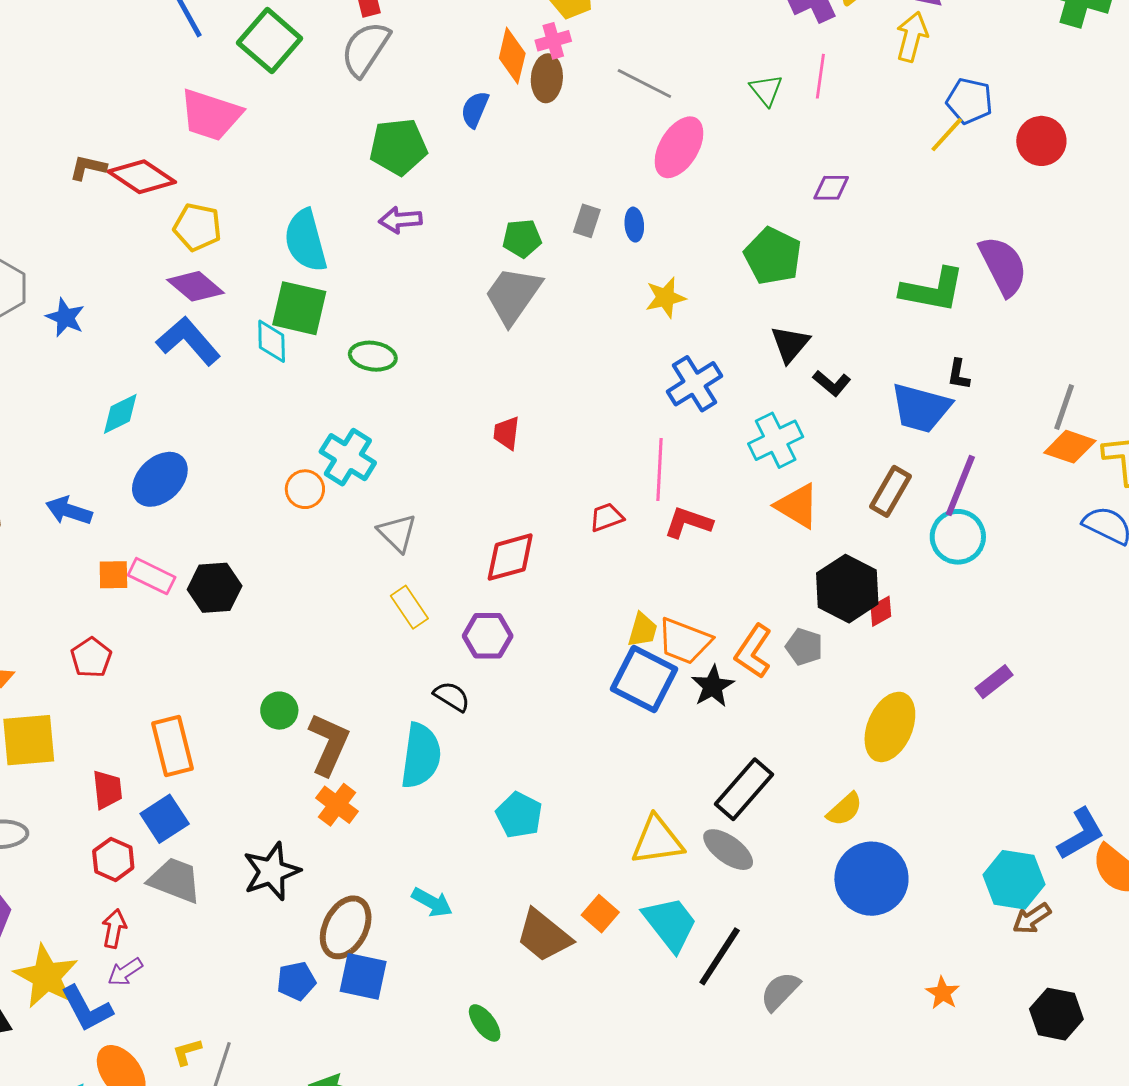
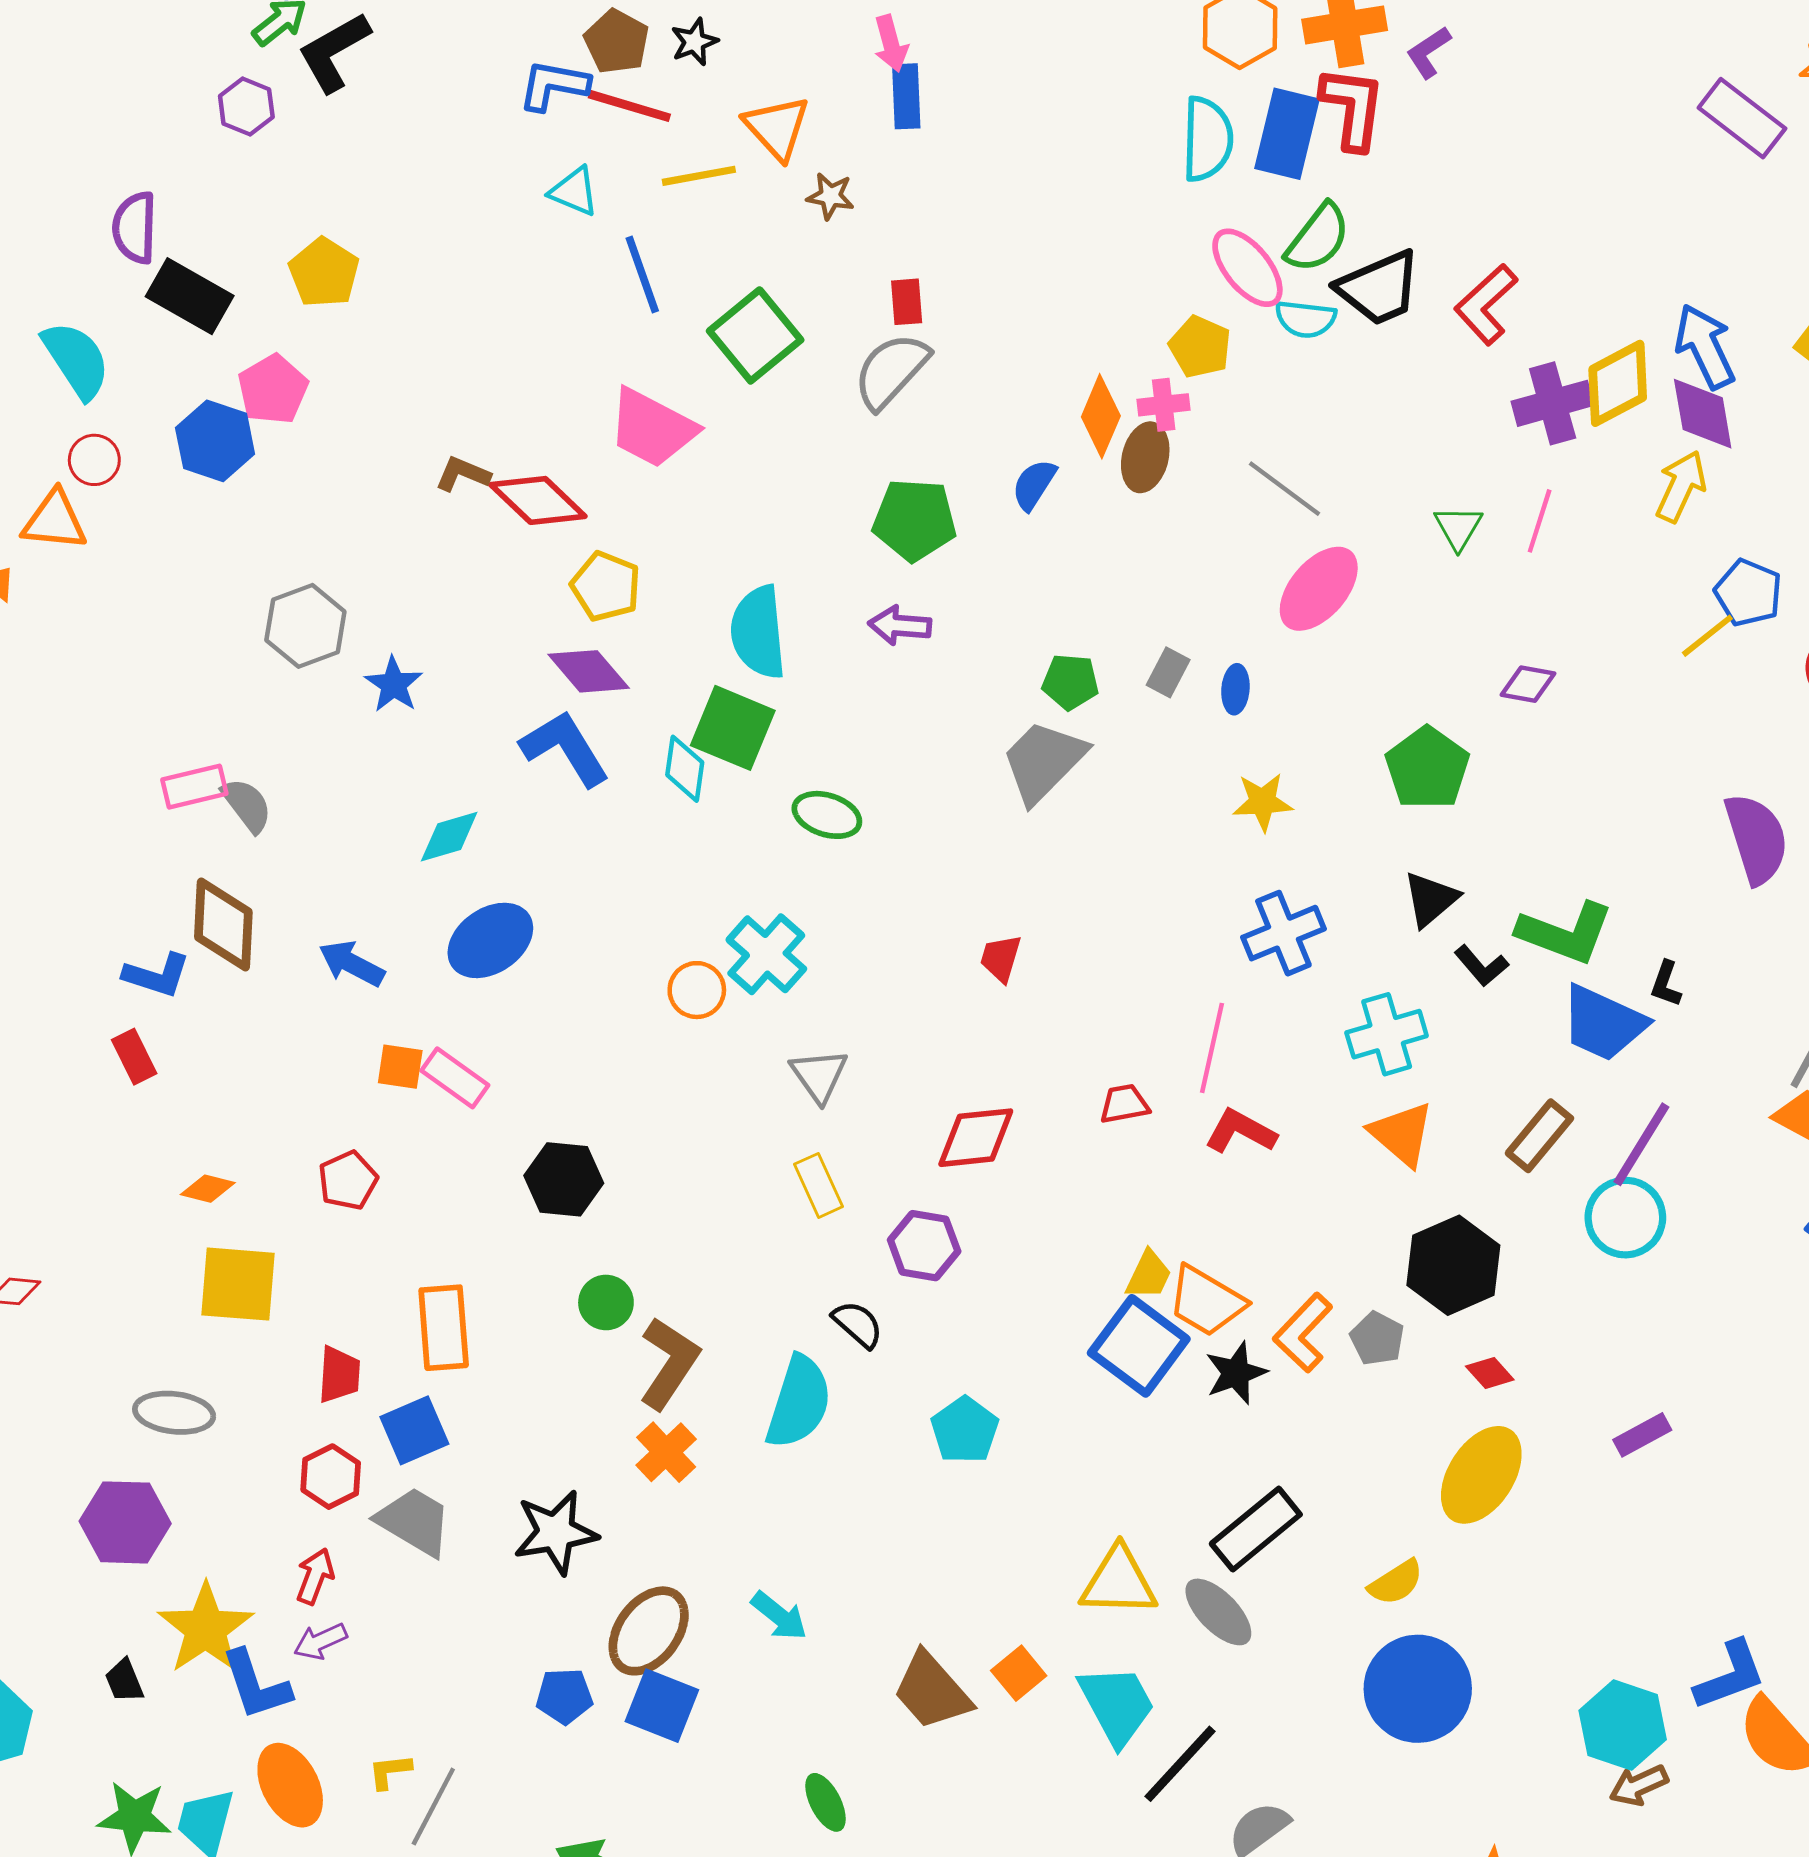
green L-shape: (933, 290) -> (1565, 933), moved
black hexagon: (215, 588) -> (564, 1179), moved
red diamond: (881, 611) -> (1490, 1373), moved, turned 68
cyan pentagon: (519, 815) -> (965, 1430), moved

